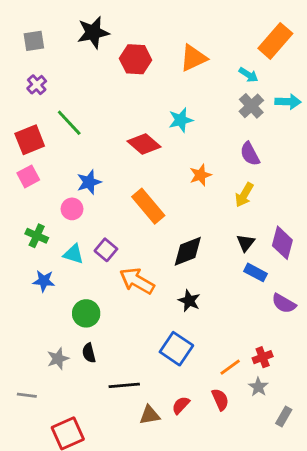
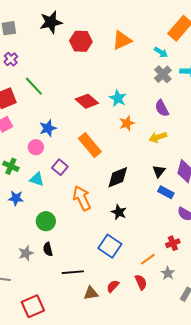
cyan star: (181, 120) -> (118, 98), moved, turned -30
yellow arrow: (244, 195) -> (158, 137), turned 42
purple square: (106, 250) -> (60, 167), moved
orange arrow: (137, 281) -> (82, 198), turned 35
red cross: (263, 357) -> (173, 243), moved

